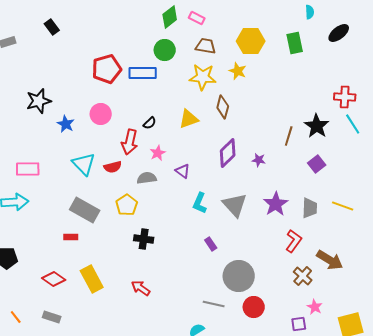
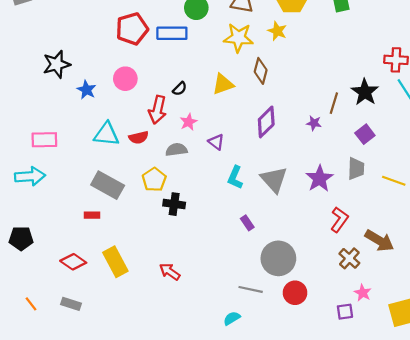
purple star: (259, 160) -> (314, 123), moved
cyan triangle: (84, 164) -> (106, 134), turned -40
gray trapezoid: (310, 208) -> (356, 169), moved
black cross: (144, 239) -> (174, 204), moved

